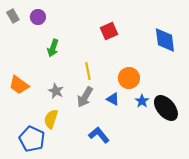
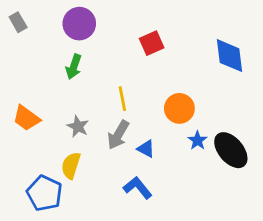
purple circle: (38, 17) -> (79, 24), moved, size x1.5
blue triangle: (113, 99) -> (146, 149), moved

